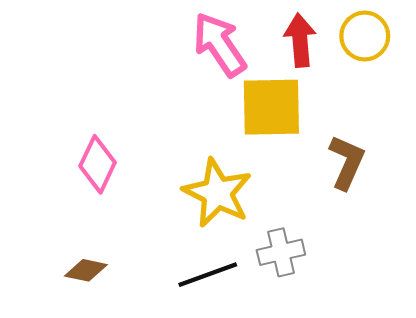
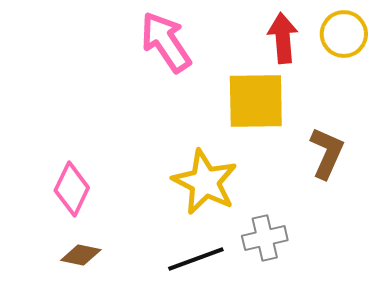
pink arrow: (219, 44) -> (166, 42), moved
pink diamond: (98, 164) -> (72, 189), moved

